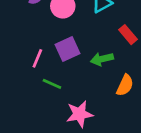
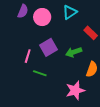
pink star: (80, 114) -> (75, 90), moved

